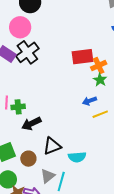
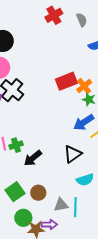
blue arrow: (90, 101) -> (84, 122), size x1.5
black triangle: (52, 146) -> (73, 154), moved
gray triangle: (48, 176) -> (61, 205), turned 42

